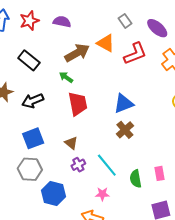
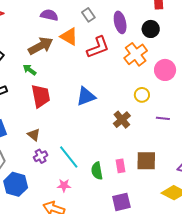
purple semicircle: (62, 22) -> (49, 15), moved
purple ellipse: (157, 28) -> (120, 22), turned 35
brown cross: (125, 130) -> (122, 120), moved

